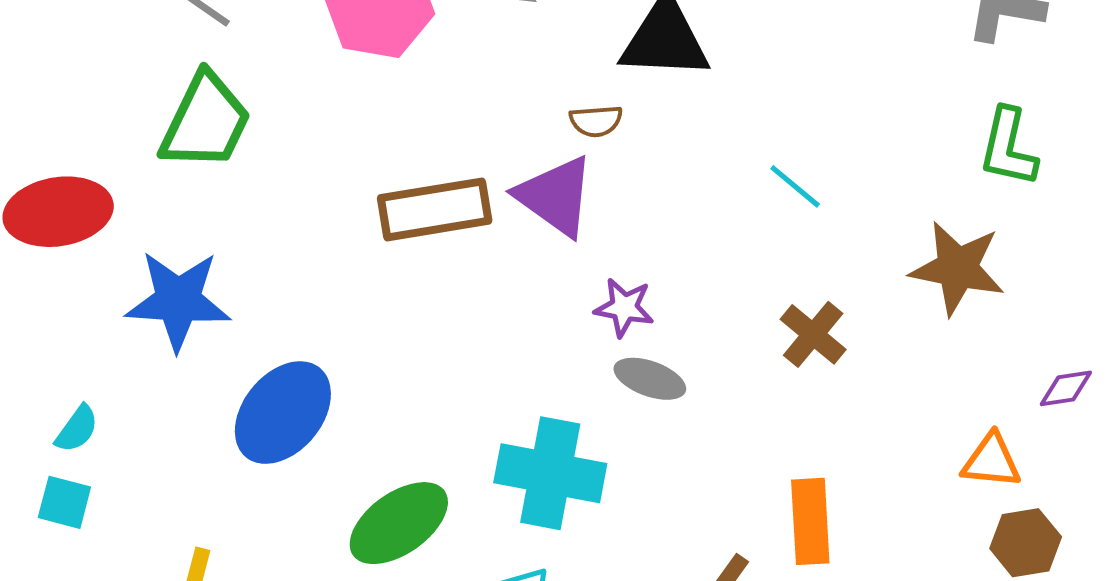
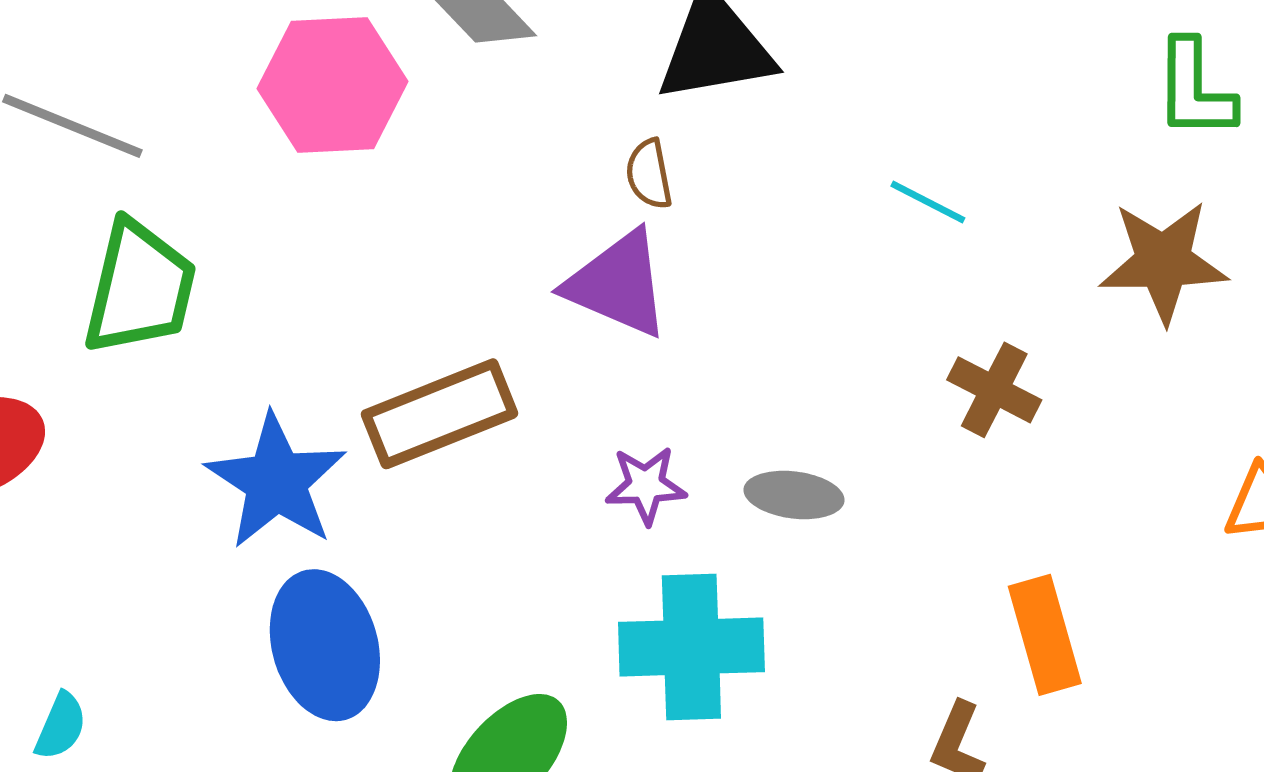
brown semicircle: (596, 121) -> (649, 174), turned 96
brown rectangle: (435, 209) -> (439, 414), moved
blue star: (178, 300) -> (276, 481), moved, turned -30
purple star: (624, 307) -> (646, 485), moved
blue ellipse: (283, 413) -> (325, 645), turned -43

